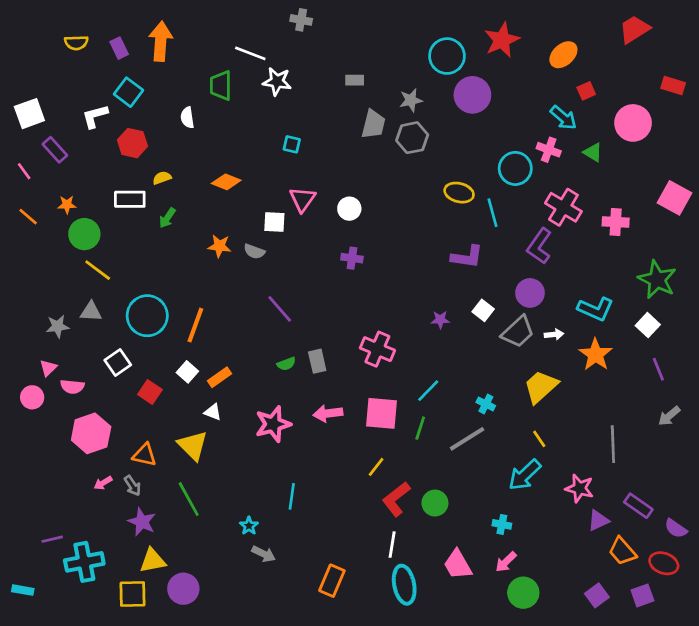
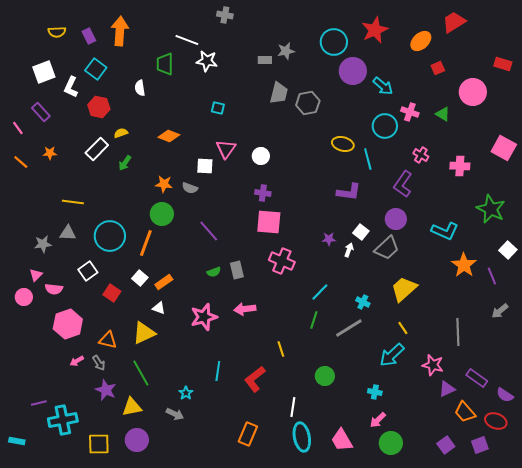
red trapezoid: (634, 29) -> (454, 22), moved
gray star: (411, 100) -> (286, 51), moved
white square: (29, 114) -> (44, 72), moved
white L-shape: (95, 116) -> (71, 87), turned -50
cyan arrow: (563, 118) -> (383, 86), moved
white rectangle: (130, 199) -> (97, 149), turned -45
pink cross: (563, 207) -> (421, 155), size x0.6
green circle: (84, 234) -> (162, 214), moved
yellow line: (98, 270) -> (73, 202), turned -30
white square: (648, 325) -> (508, 250), moved
white arrow: (554, 334) -> (349, 250), moved, turned -64
orange star: (596, 354) -> (464, 265), moved
pink square: (381, 413) -> (269, 222), moved
yellow triangle: (193, 445) -> (144, 333), turned 50
yellow line: (376, 467) -> (281, 349), turned -56
red L-shape: (396, 499) -> (255, 379), moved
gray arrow: (264, 554) -> (175, 414), moved
yellow triangle: (153, 561) -> (132, 407), moved
pink trapezoid: (458, 565) -> (342, 440), moved

